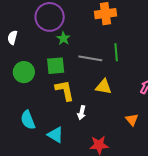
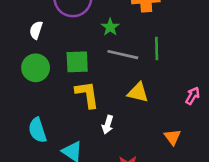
white semicircle: (12, 38) -> (36, 30), moved
green star: (63, 38) -> (110, 27), moved

